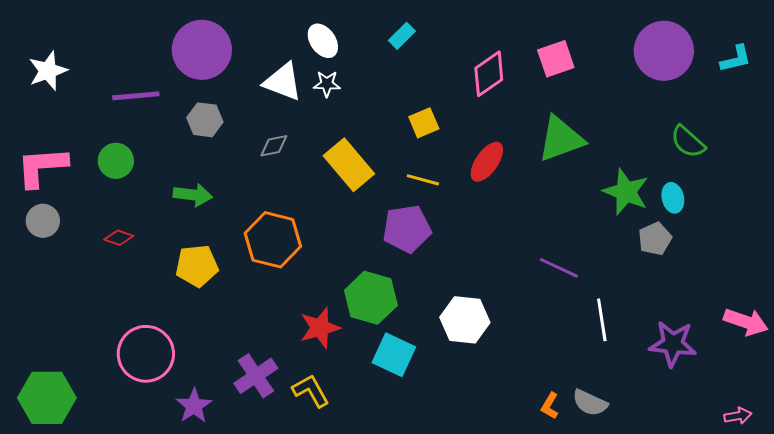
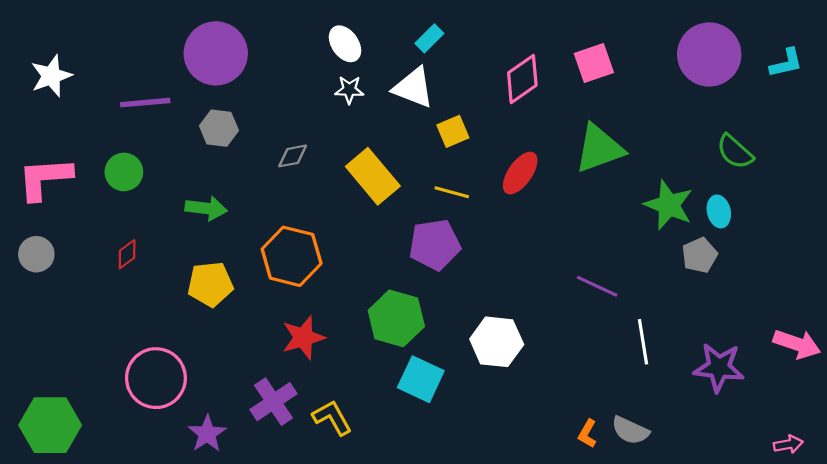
white triangle: (283, 82) -> (413, 88), moved
gray circle: (43, 221) -> (36, 254), moved
red diamond: (119, 238) -> (127, 254), turned -56
red star: (320, 328) -> (303, 338), moved

